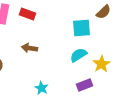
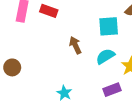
brown arrow: (30, 48) -> (75, 45), moved, turned 56

